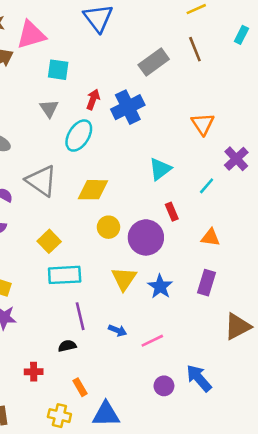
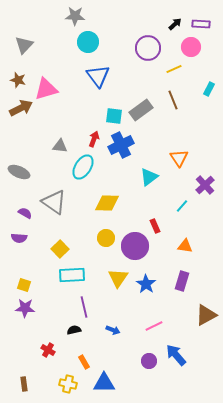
cyan square: (58, 70) -> (114, 116), moved
gray triangle: (49, 108) -> (60, 146), turned -49
cyan triangle: (160, 169) -> (149, 177), moved
yellow diamond: (93, 190) -> (107, 203), moved
blue arrow: (118, 330) -> (113, 330), moved
pink line: (152, 341) -> (154, 326), moved
red cross: (34, 372) -> (48, 350), turned 32

